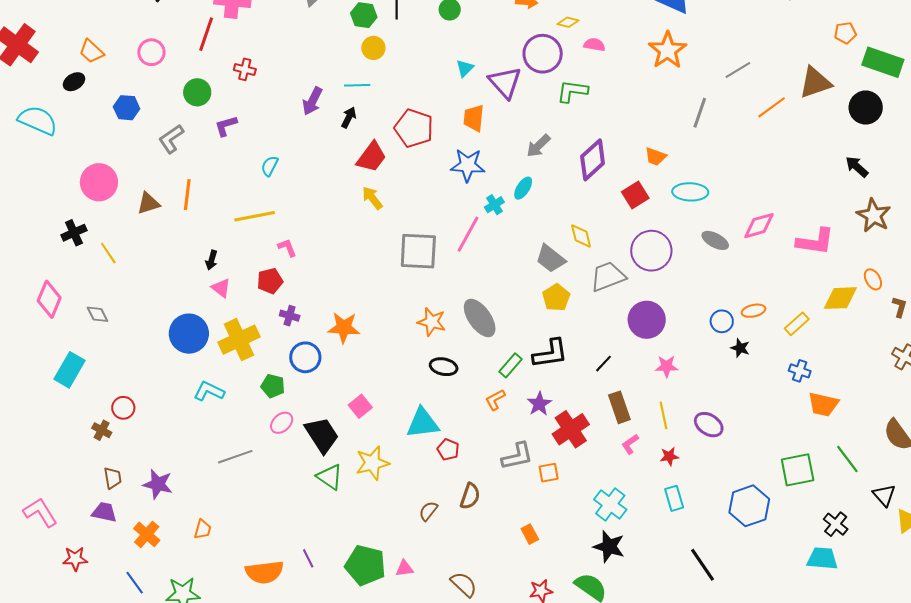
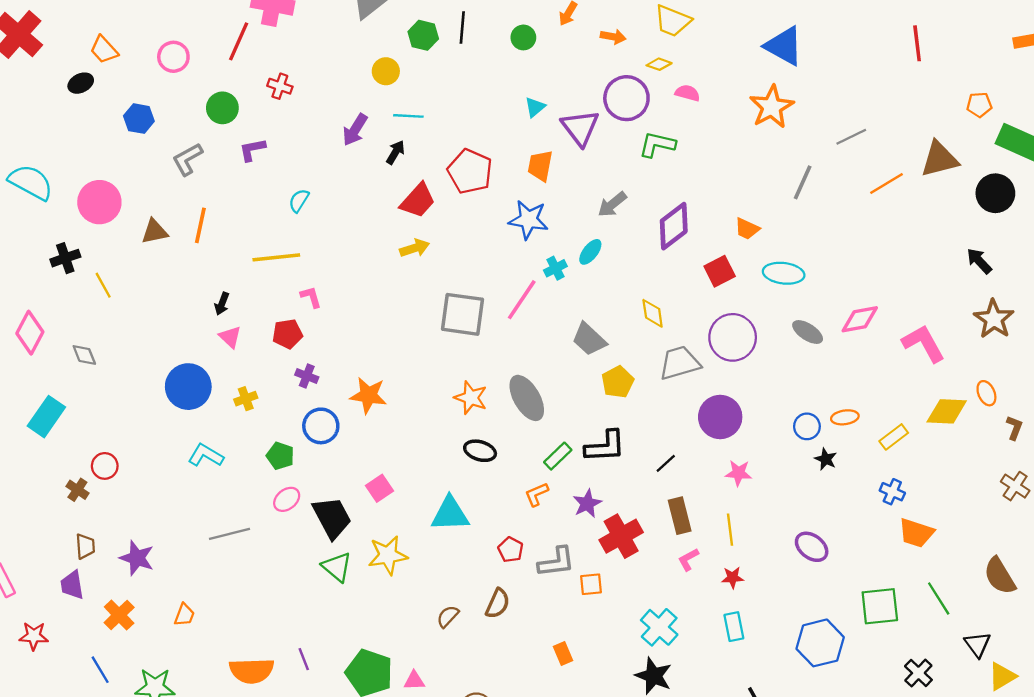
yellow circle: (373, 48) -> (386, 71), moved
cyan semicircle: (38, 120) -> (31, 182), moved
yellow arrow: (372, 198) -> (415, 248), turned 105
pink L-shape: (815, 242) -> (923, 343), turned -132
gray trapezoid: (550, 259) -> (589, 339), moved
yellow cross: (239, 340) -> (246, 399), size x0.5
purple ellipse: (709, 425) -> (812, 547), moved
red pentagon: (448, 450) -> (511, 550), moved
purple trapezoid: (104, 512) -> (72, 585), turned -116

